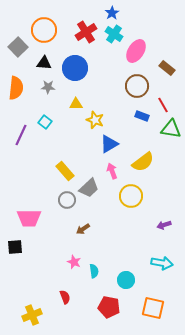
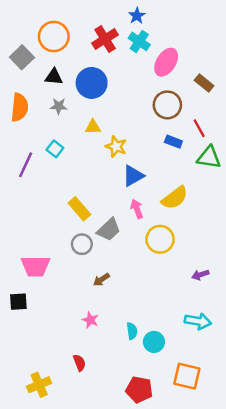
cyan semicircle: (94, 271) -> (132, 331), moved
red pentagon: (109, 307) -> (139, 390), moved

